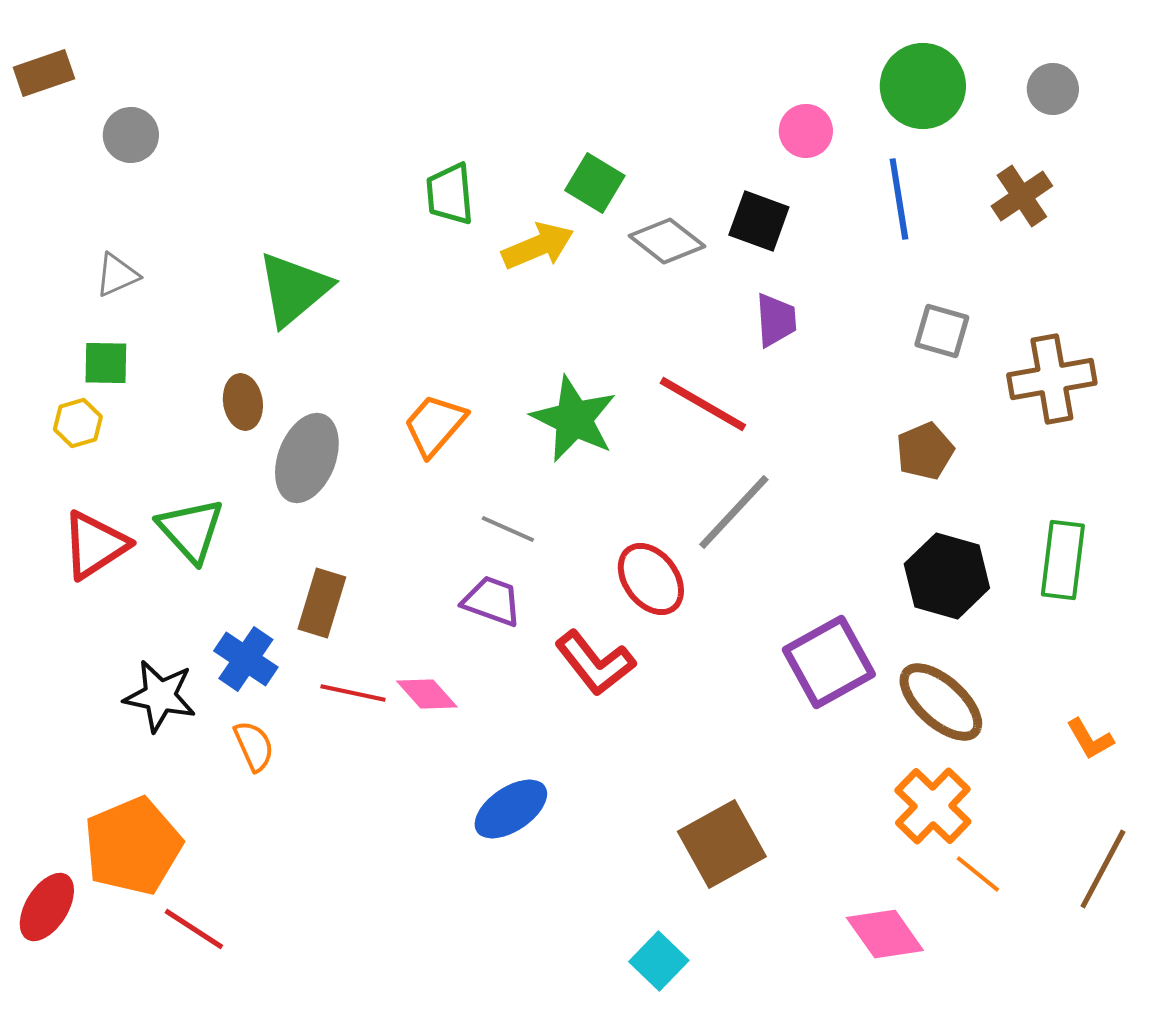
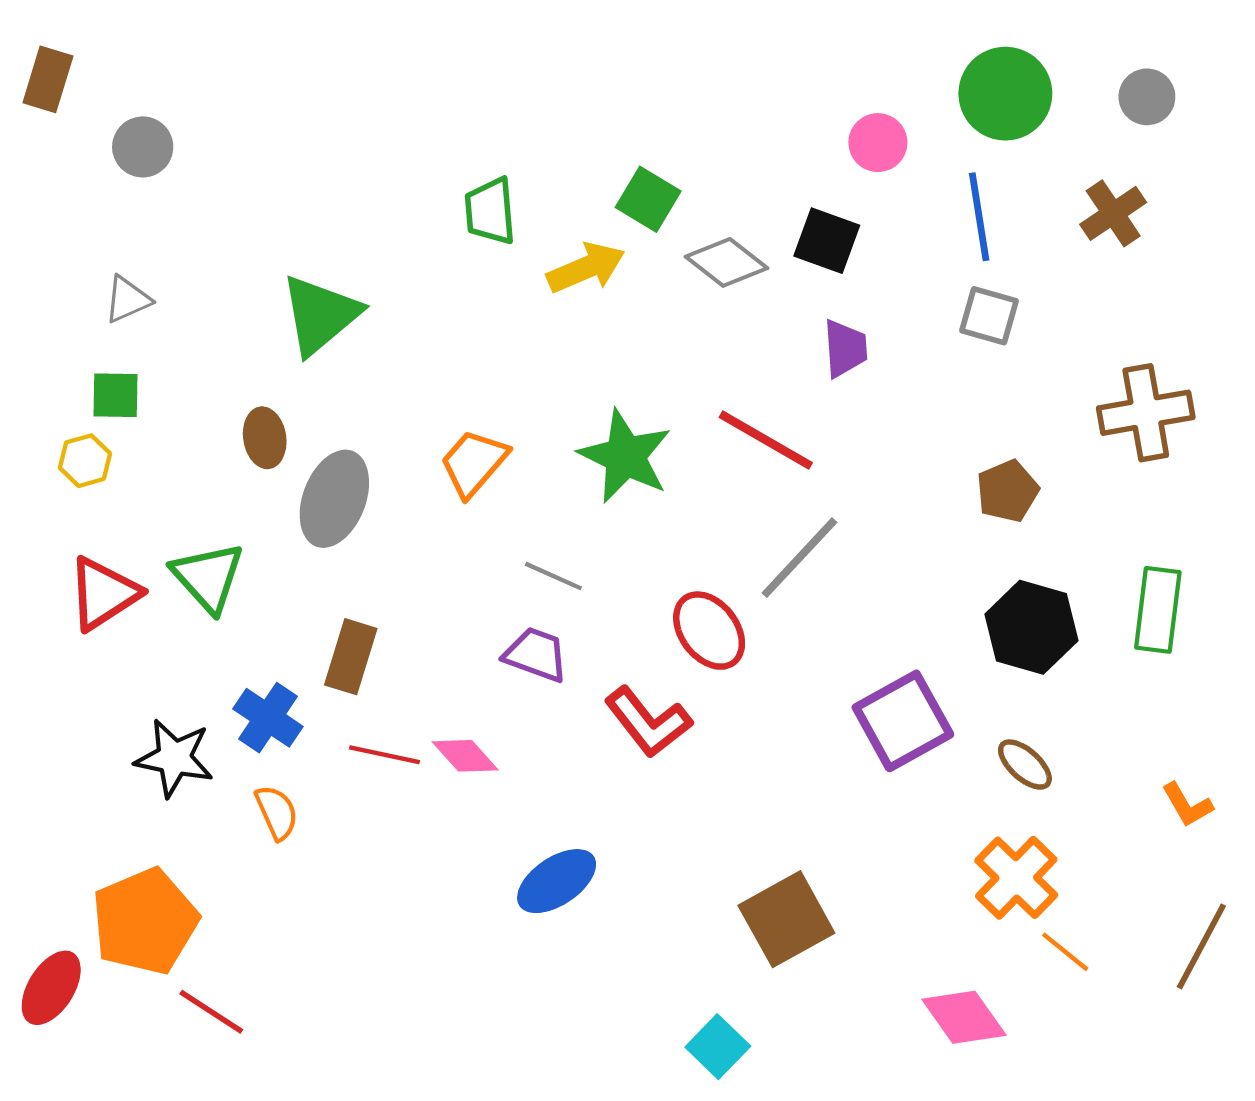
brown rectangle: (44, 73) -> (48, 79), turned -54
gray square: (942, 331) -> (989, 316), moved
brown ellipse: (941, 702) -> (1025, 765), size x0.6

